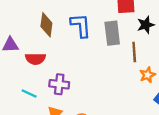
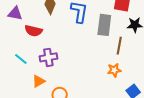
orange star: (147, 75) -> (114, 70), moved
purple cross: (59, 84) -> (48, 57), turned -30

